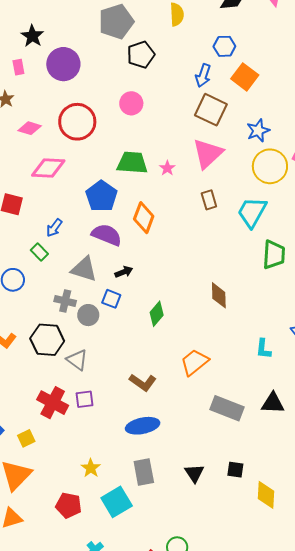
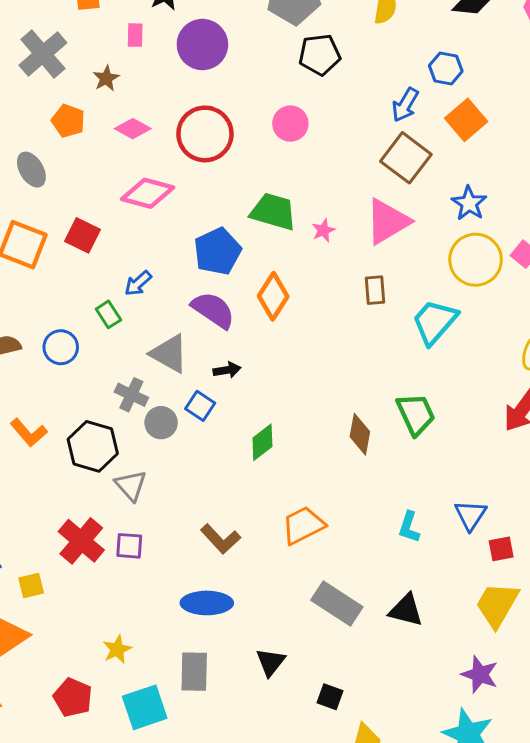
blue star: (258, 131) -> (469, 203), turned -30
green trapezoid: (274, 255) -> (416, 414), moved, turned -40
black triangle: (194, 473) -> (271, 662), moved

